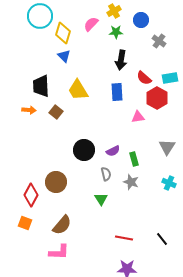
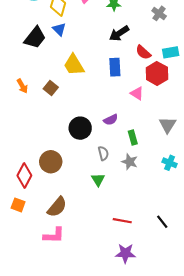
black arrow: (121, 60) -> (119, 33), turned 48
black trapezoid: (41, 86) -> (35, 38), moved, turned -140
orange arrow: (29, 110) -> (22, 86), turned 56
pink triangle: (138, 117) -> (137, 93), turned 40
purple semicircle: (113, 151) -> (111, 120), moved

